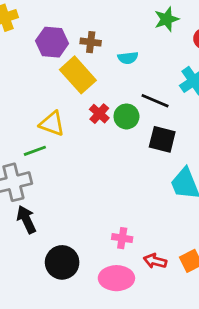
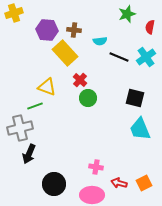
black line: (155, 101) -> (119, 57), moved
green circle: (126, 116) -> (88, 98), moved
black square: (162, 139) -> (135, 98), moved
black arrow: (26, 219) -> (29, 154), turned -132

